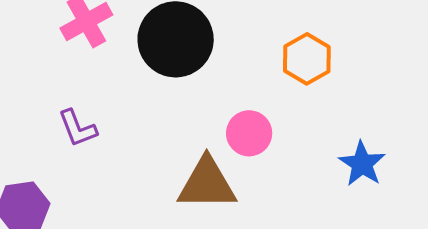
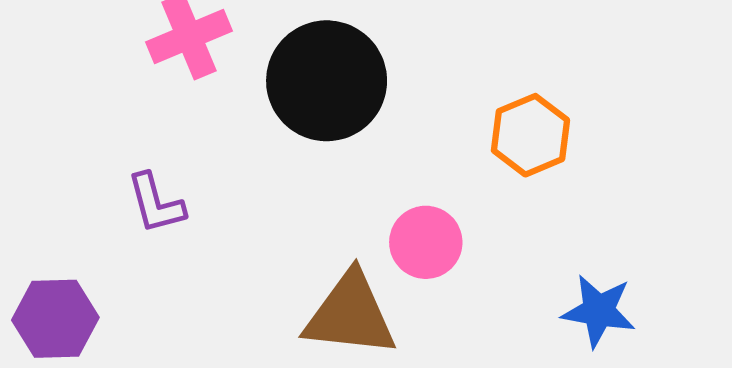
blue star: (362, 164) -> (599, 311), turned -30

